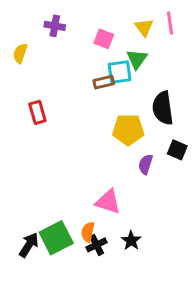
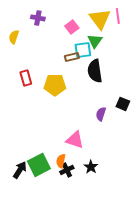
yellow triangle: (144, 27) -> (100, 19), size x1.6
pink square: (104, 39) -> (72, 27), turned 32
black semicircle: (163, 108) -> (95, 71), moved
yellow pentagon: (128, 130) -> (55, 85), moved

